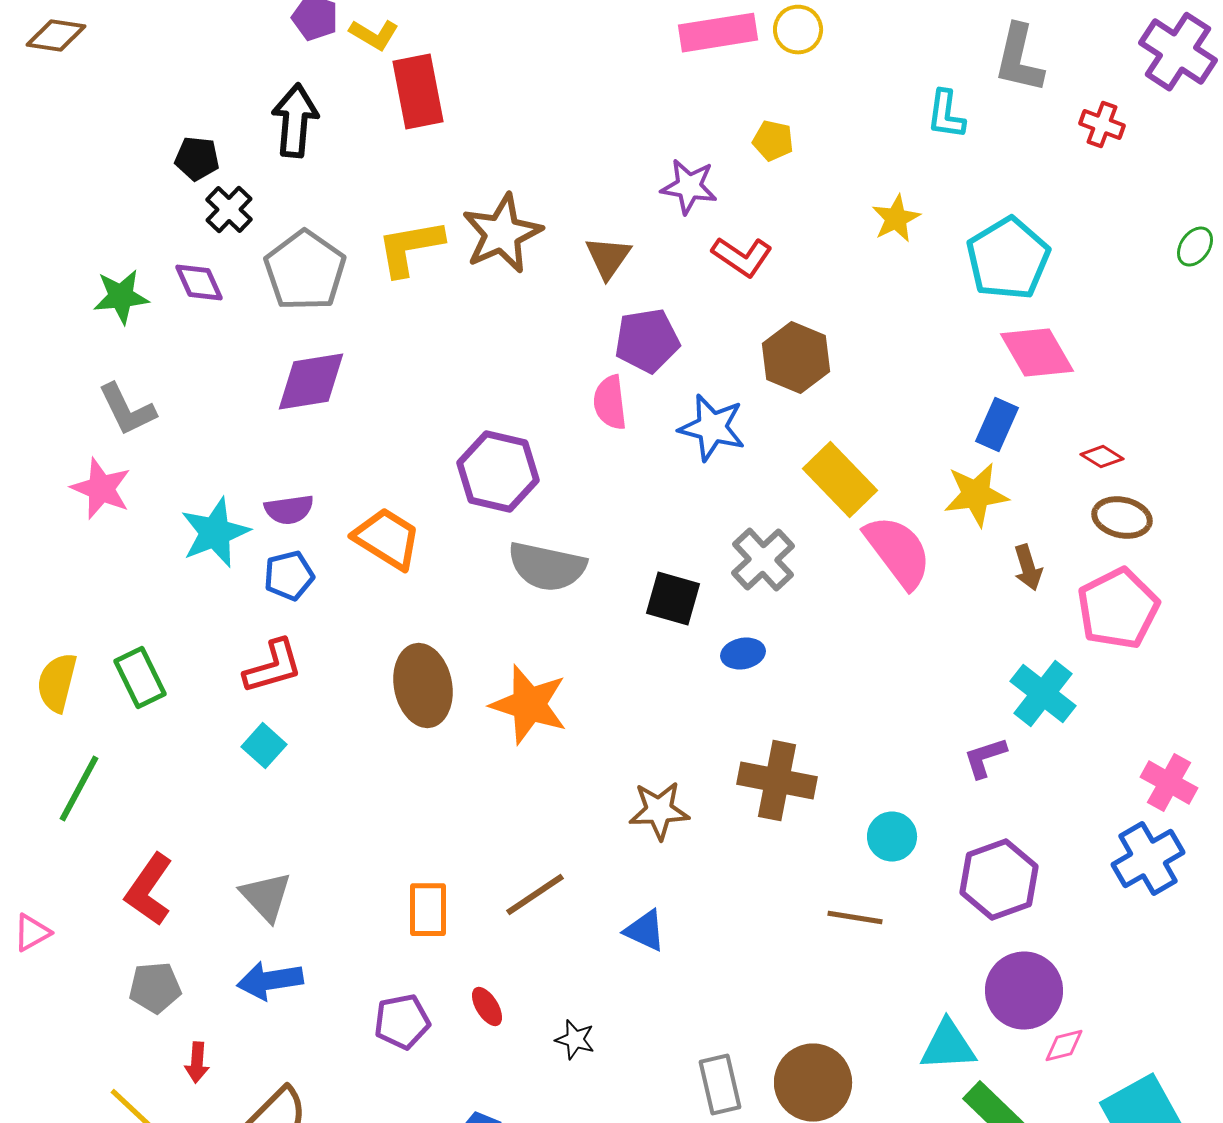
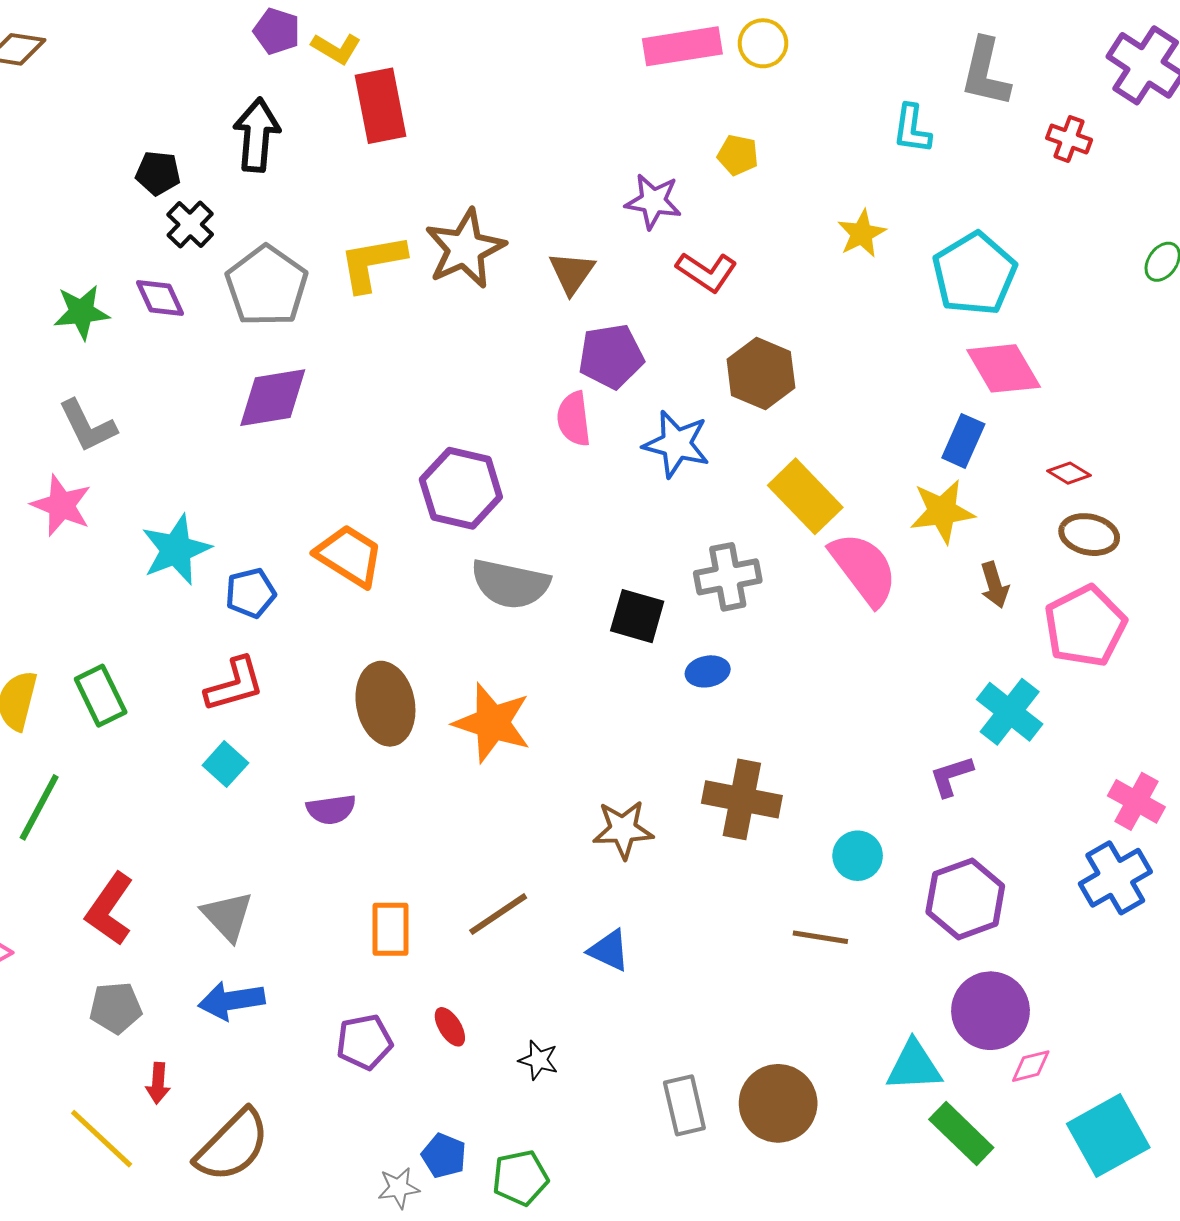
purple semicircle: (289, 510) -> (331, 809), moved
gray cross: (763, 560) -> (728, 577), turned 32

